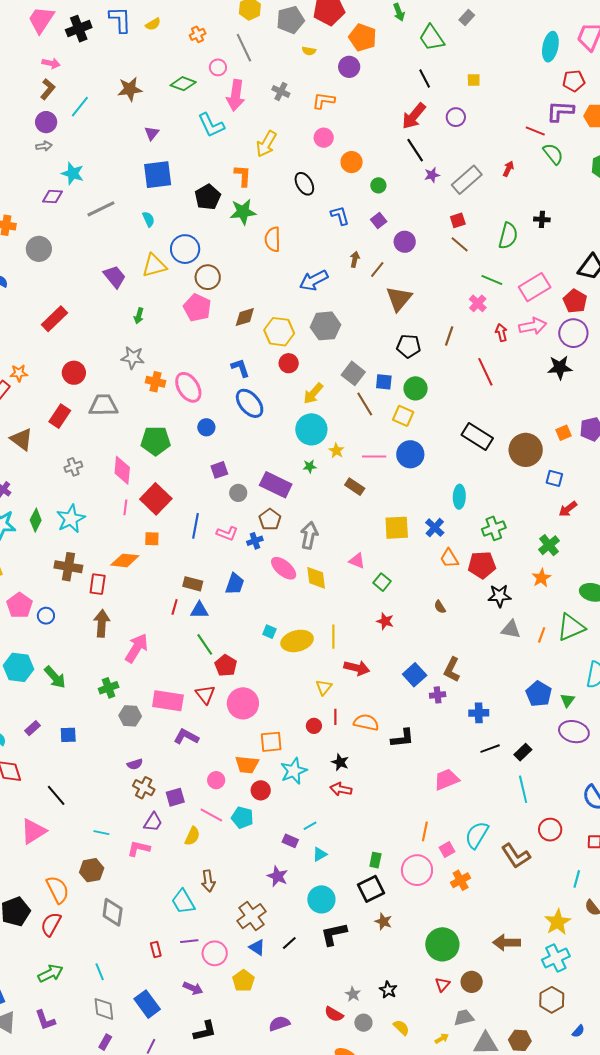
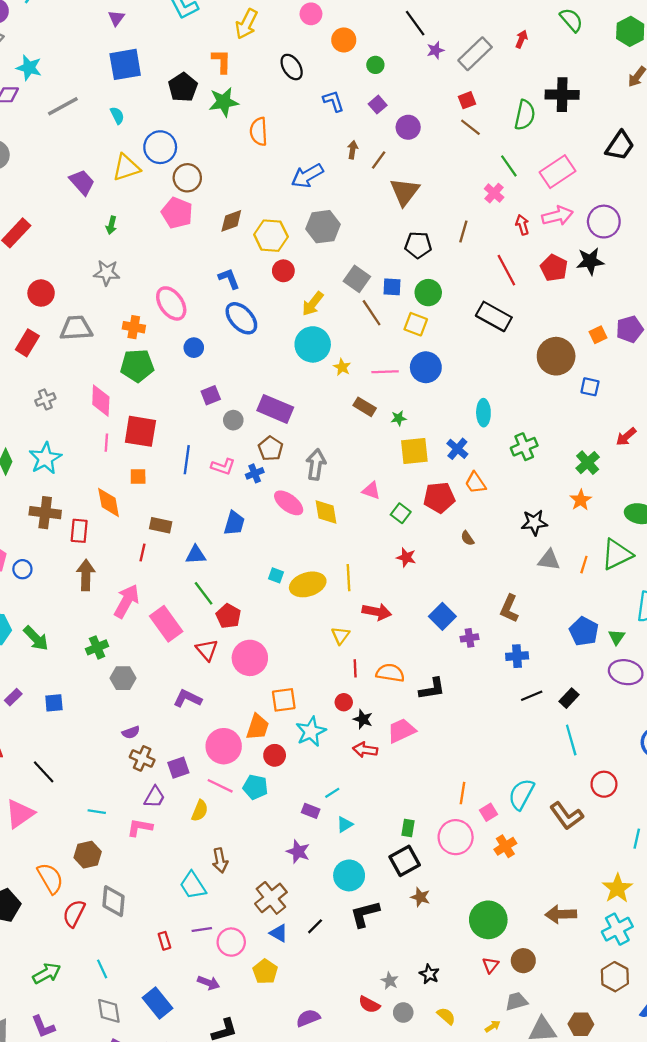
black cross: (542, 219) -> (562, 95), size x1.8
green line: (492, 280) -> (509, 166), turned 35
red pentagon: (575, 301) -> (554, 268), moved
orange cross: (156, 382) -> (134, 327), moved
black rectangle: (477, 437) -> (494, 316), moved
green star: (310, 466) -> (399, 418), moved
red square: (156, 499) -> (140, 431), turned -32
red arrow: (568, 509) -> (626, 437), moved
orange diamond: (125, 560) -> (109, 503), turned 76
red pentagon: (482, 565) -> (439, 497), moved
brown rectangle: (193, 584) -> (161, 525), moved
red line: (175, 607) -> (142, 552), moved
brown L-shape: (452, 670) -> (509, 609), moved
pink rectangle: (168, 701) -> (166, 624), moved, turned 48
red circle: (314, 726) -> (344, 702), moved
orange trapezoid: (247, 765) -> (258, 727), turned -75
pink trapezoid: (446, 779) -> (401, 731), moved
pink circle: (216, 780) -> (224, 746), size x1.8
red semicircle: (51, 924) -> (74, 913), moved

